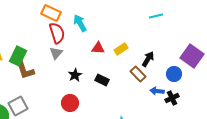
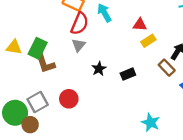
red semicircle: (57, 33) -> (80, 24), turned 40
red triangle: (98, 48) -> (140, 25), moved
black rectangle: (102, 80) -> (128, 74), turned -48
red circle: (70, 103) -> (69, 99), moved

